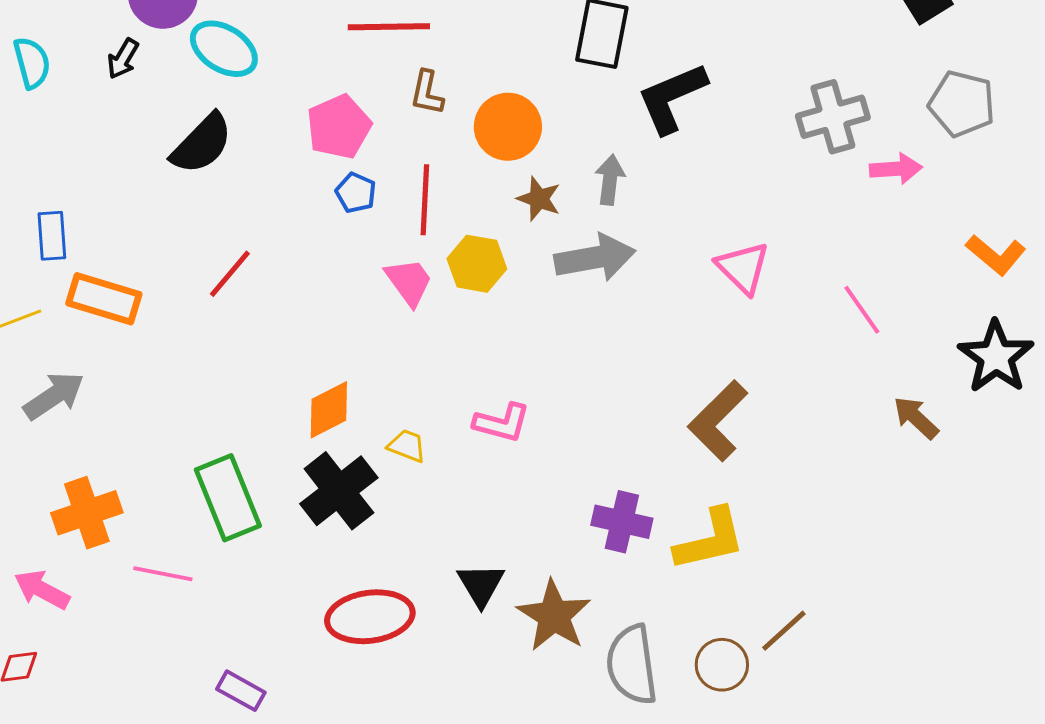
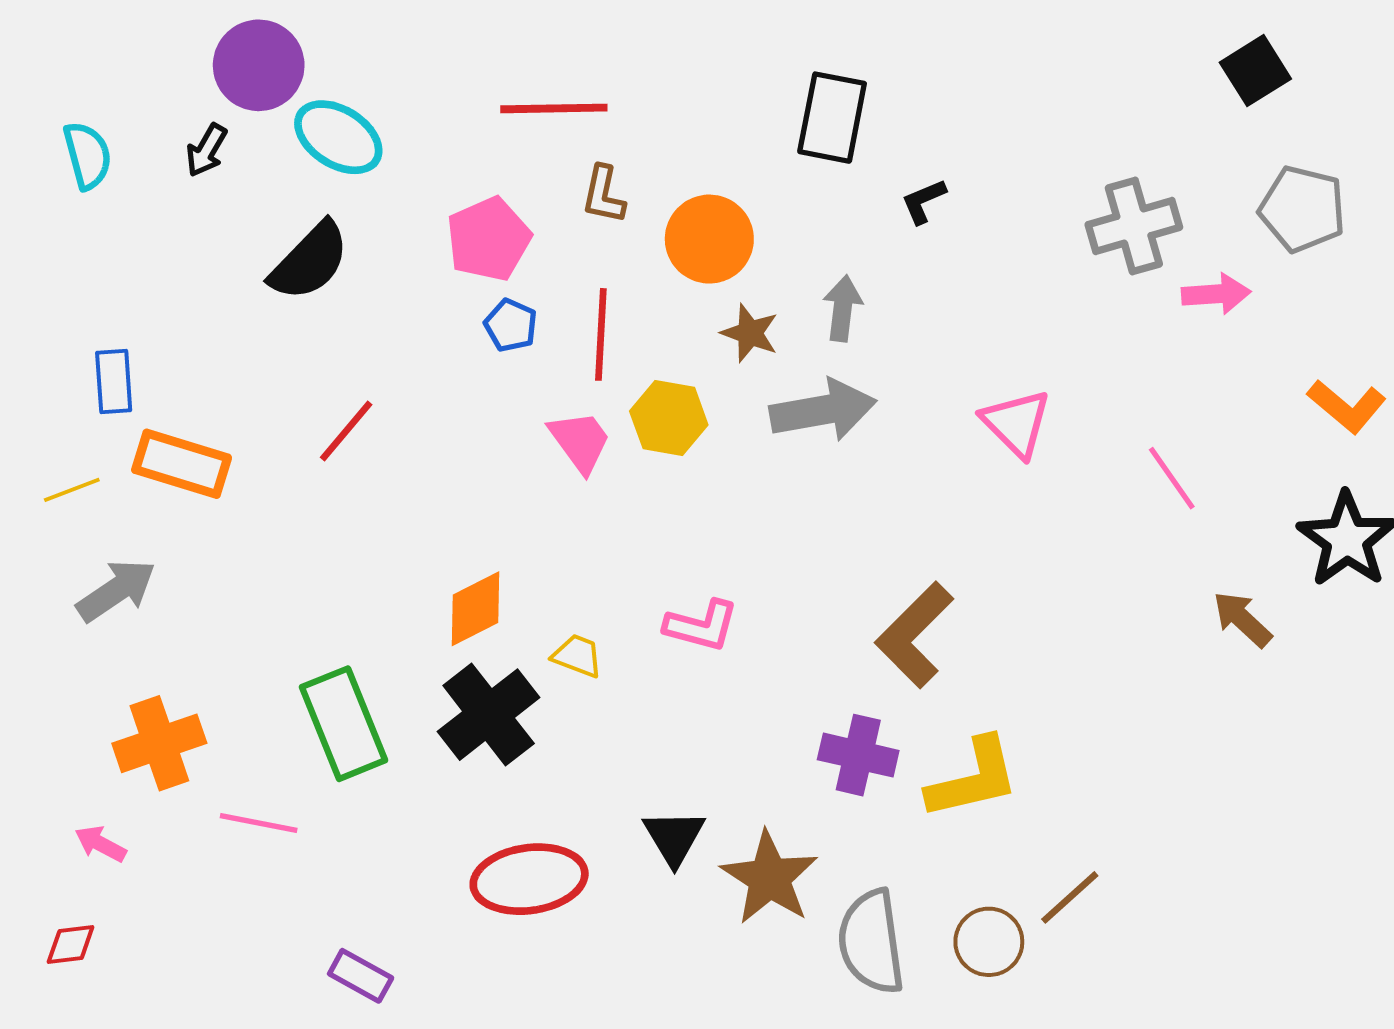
black L-shape: (672, 98) -> (924, 201), size x0.5
brown L-shape: (718, 421) -> (914, 635), moved
pink arrow: (42, 590) -> (101, 844), size x0.7

